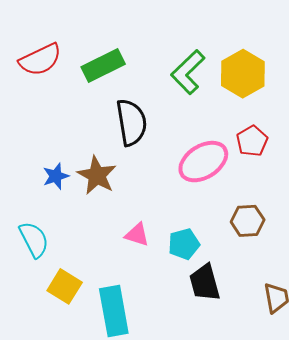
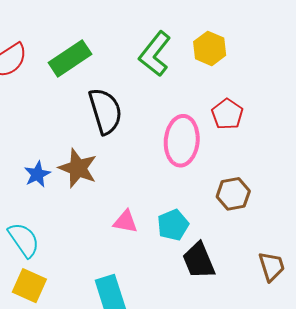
yellow hexagon: (243, 74) -> (210, 48), size x0.7
pink ellipse: (203, 162) -> (182, 141), turned -45
yellow square: (65, 286) -> (29, 286), moved

